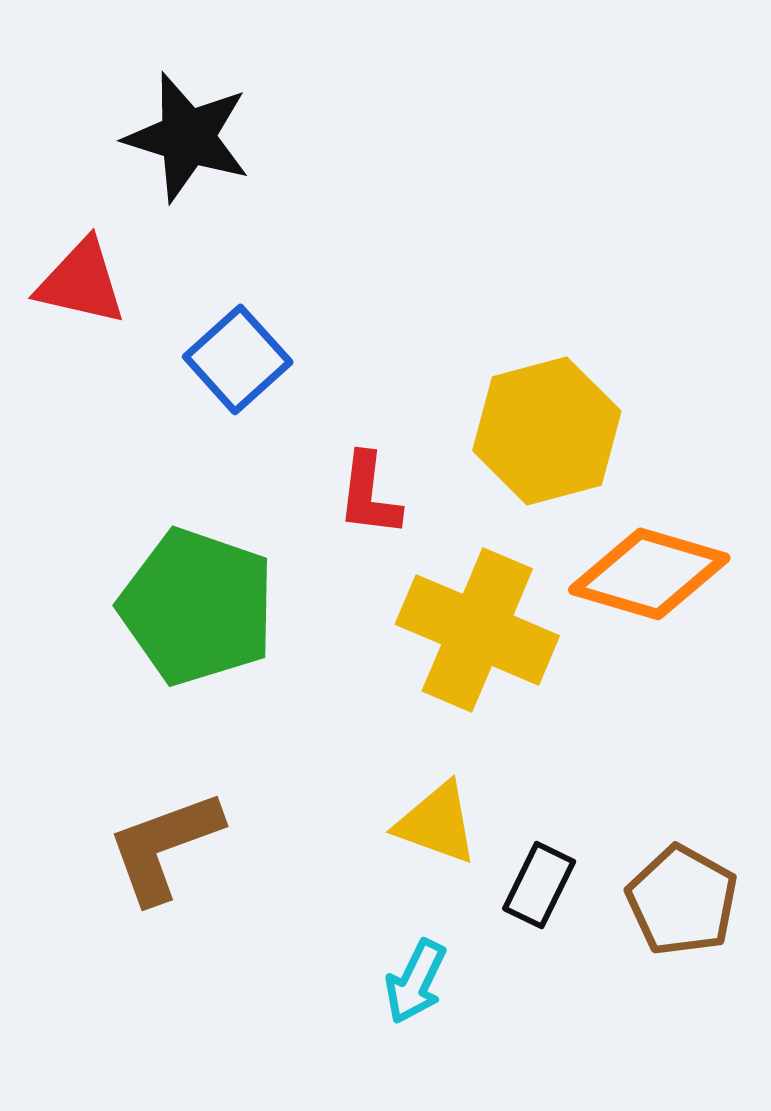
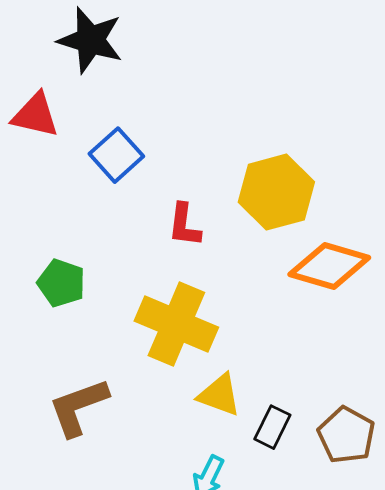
green pentagon: (197, 607) -> (61, 283), moved, size x0.6
yellow cross: (477, 630) -> (176, 324), moved

